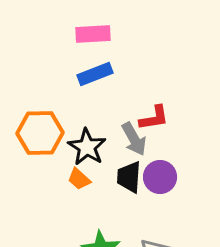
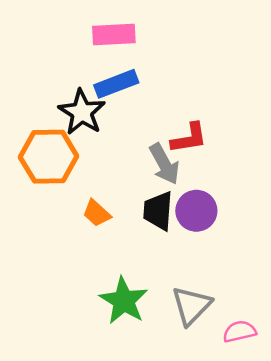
black star: (87, 147) -> (82, 112), moved

